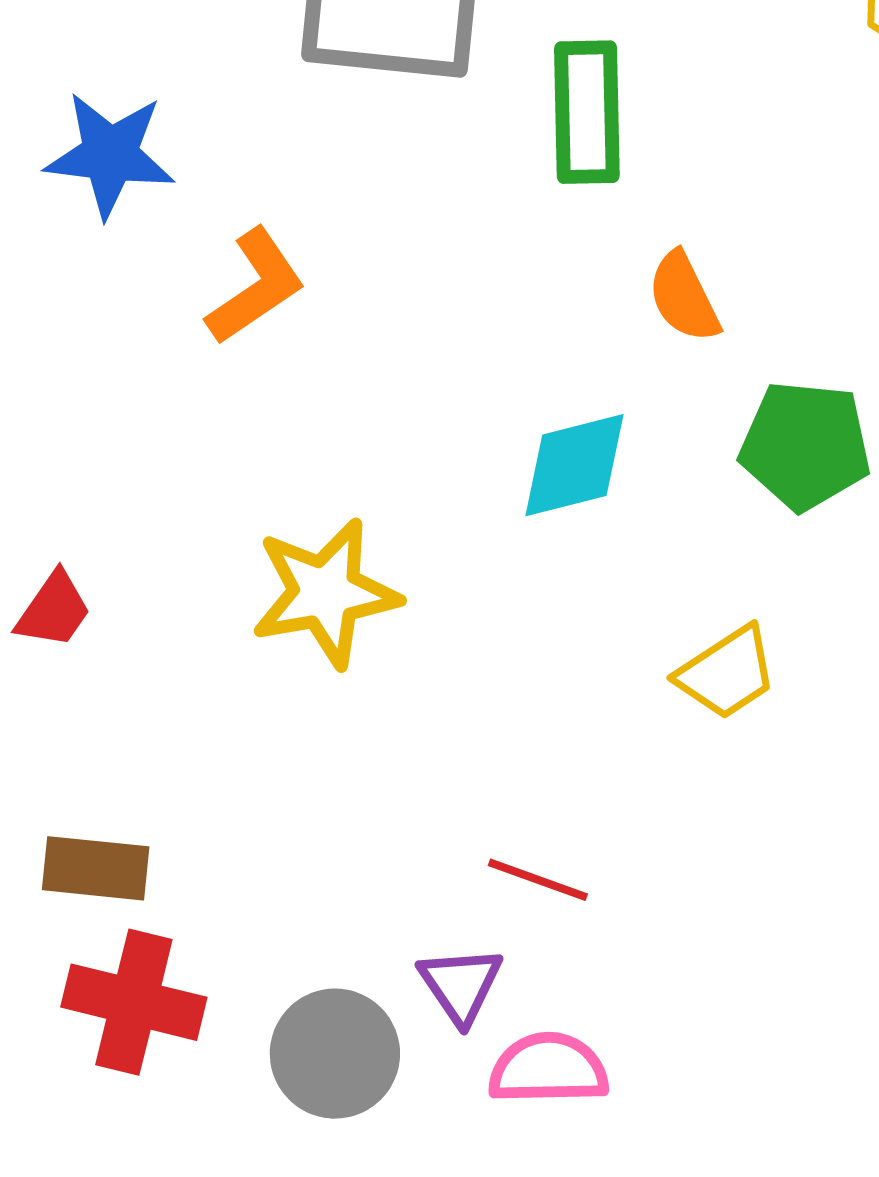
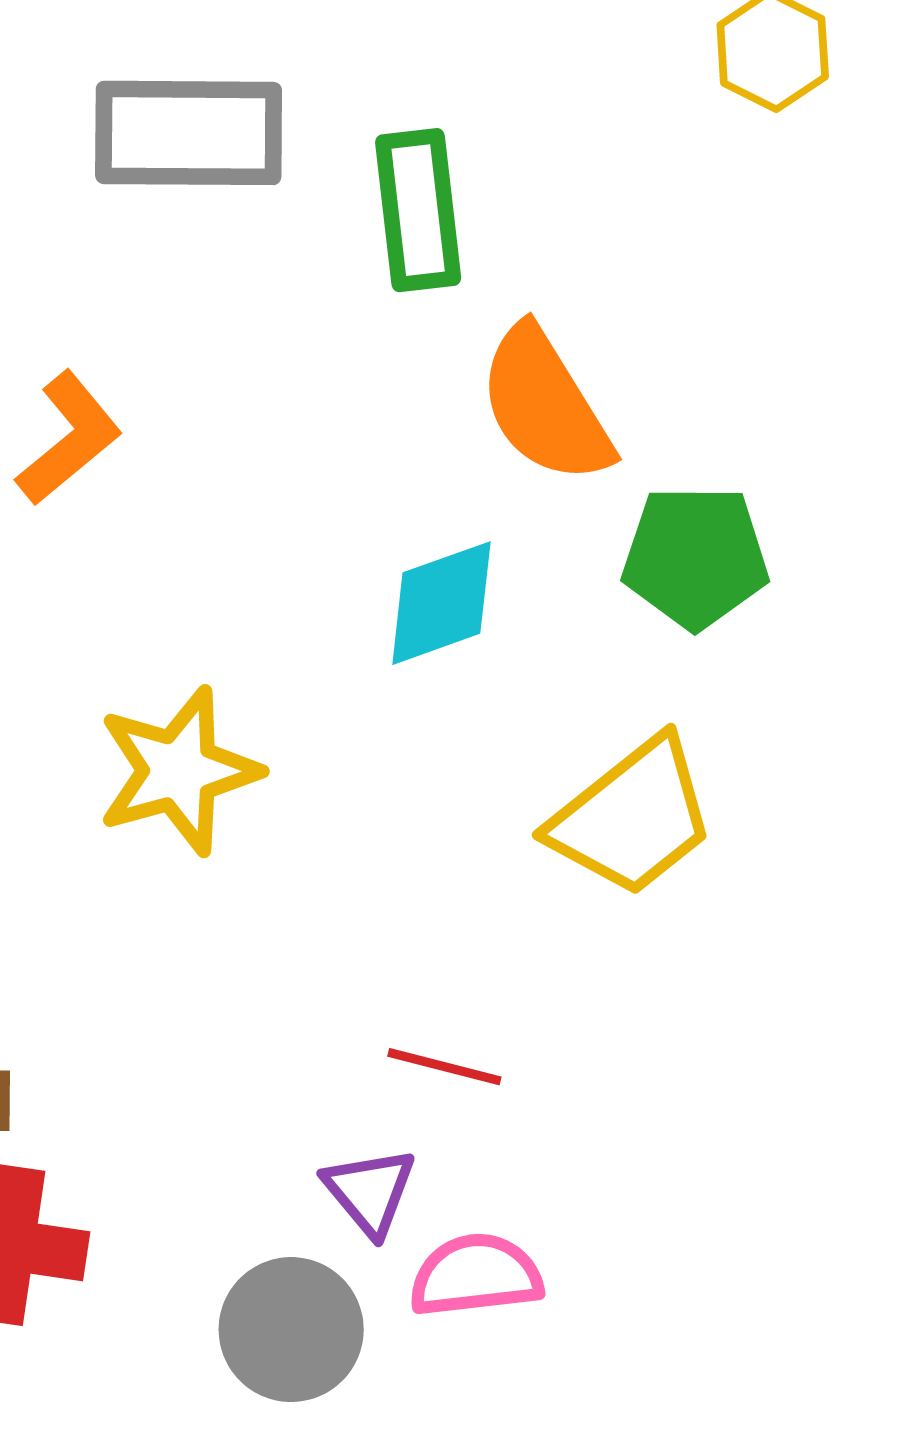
orange semicircle: (684, 297) -> (545, 405), size x1.6
yellow trapezoid: (727, 673) -> (632, 817), size x1.5
gray circle: (335, 1054) -> (291, 1330), moved

